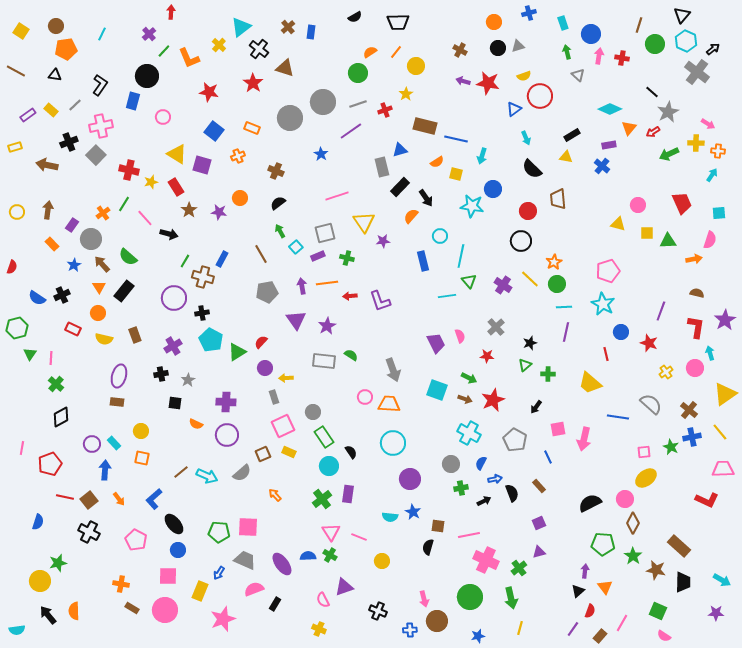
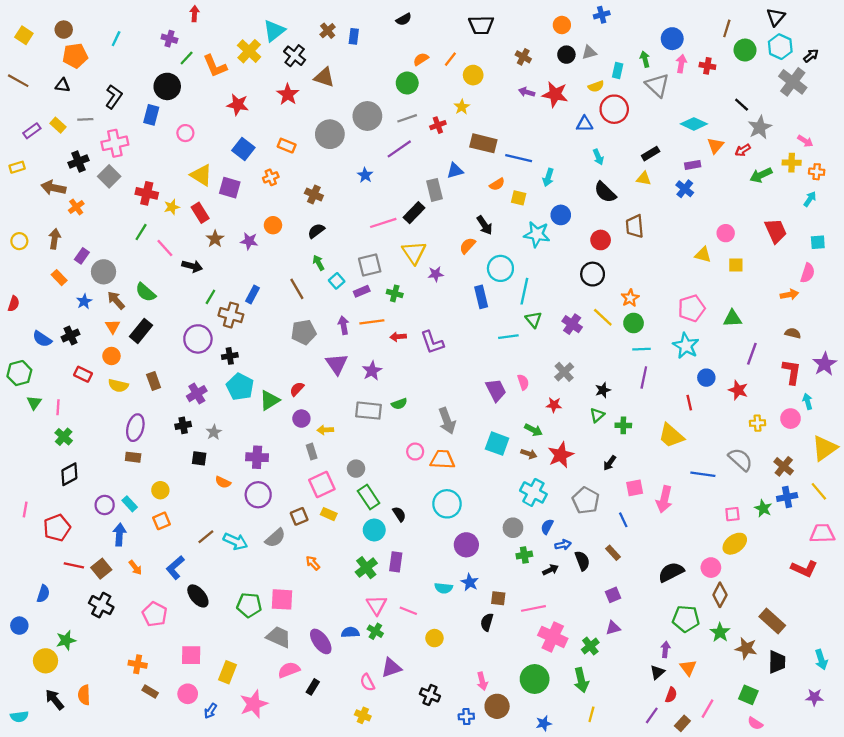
black trapezoid: (398, 22) -> (481, 25), moved
cyan rectangle: (563, 23) -> (618, 71), moved, turned 32
purple cross: (149, 34) -> (169, 39), turned -32
yellow cross: (219, 45) -> (249, 51), size x1.5
gray triangle: (578, 75) -> (657, 85), size x1.6
gray line: (75, 105) -> (85, 119), turned 40
blue triangle: (514, 109) -> (585, 124), turned 35
black rectangle: (400, 187) -> (414, 213), moved
orange cross: (103, 213) -> (76, 207), moved
cyan circle: (440, 236) -> (500, 268), size x1.5
green triangle: (668, 241) -> (732, 318), moved
green semicircle: (351, 355) -> (399, 404), turned 128
yellow cross: (666, 372) -> (758, 423), turned 32
orange square: (142, 458) -> (162, 521), turned -35
blue circle: (178, 550) -> (19, 626), moved
blue arrow: (219, 573) -> (210, 711), moved
cyan arrow: (722, 580) -> (821, 660), turned 42
pink circle: (165, 610) -> (188, 694), size x0.7

